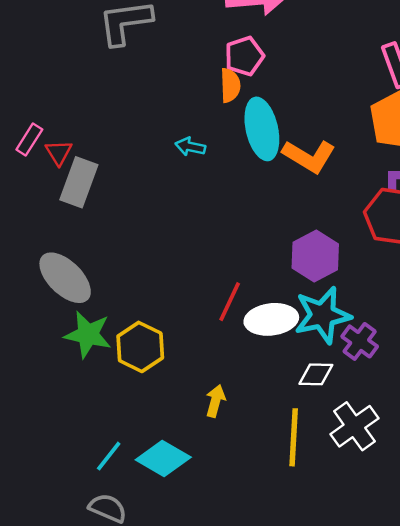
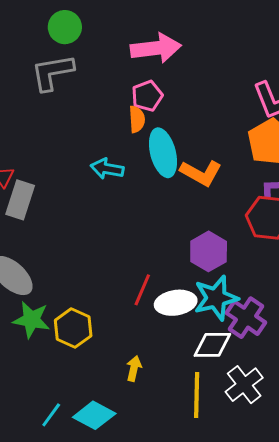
cyan arrow: (190, 147) -> (107, 169), size x1.4
purple cross: (360, 341) -> (246, 318), size x1.4
white diamond: (316, 374) -> (212, 345), size x1.4

